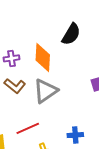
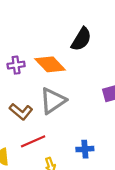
orange diamond: (43, 57) -> (50, 64), turned -48
brown L-shape: (15, 86) -> (21, 112), moved

